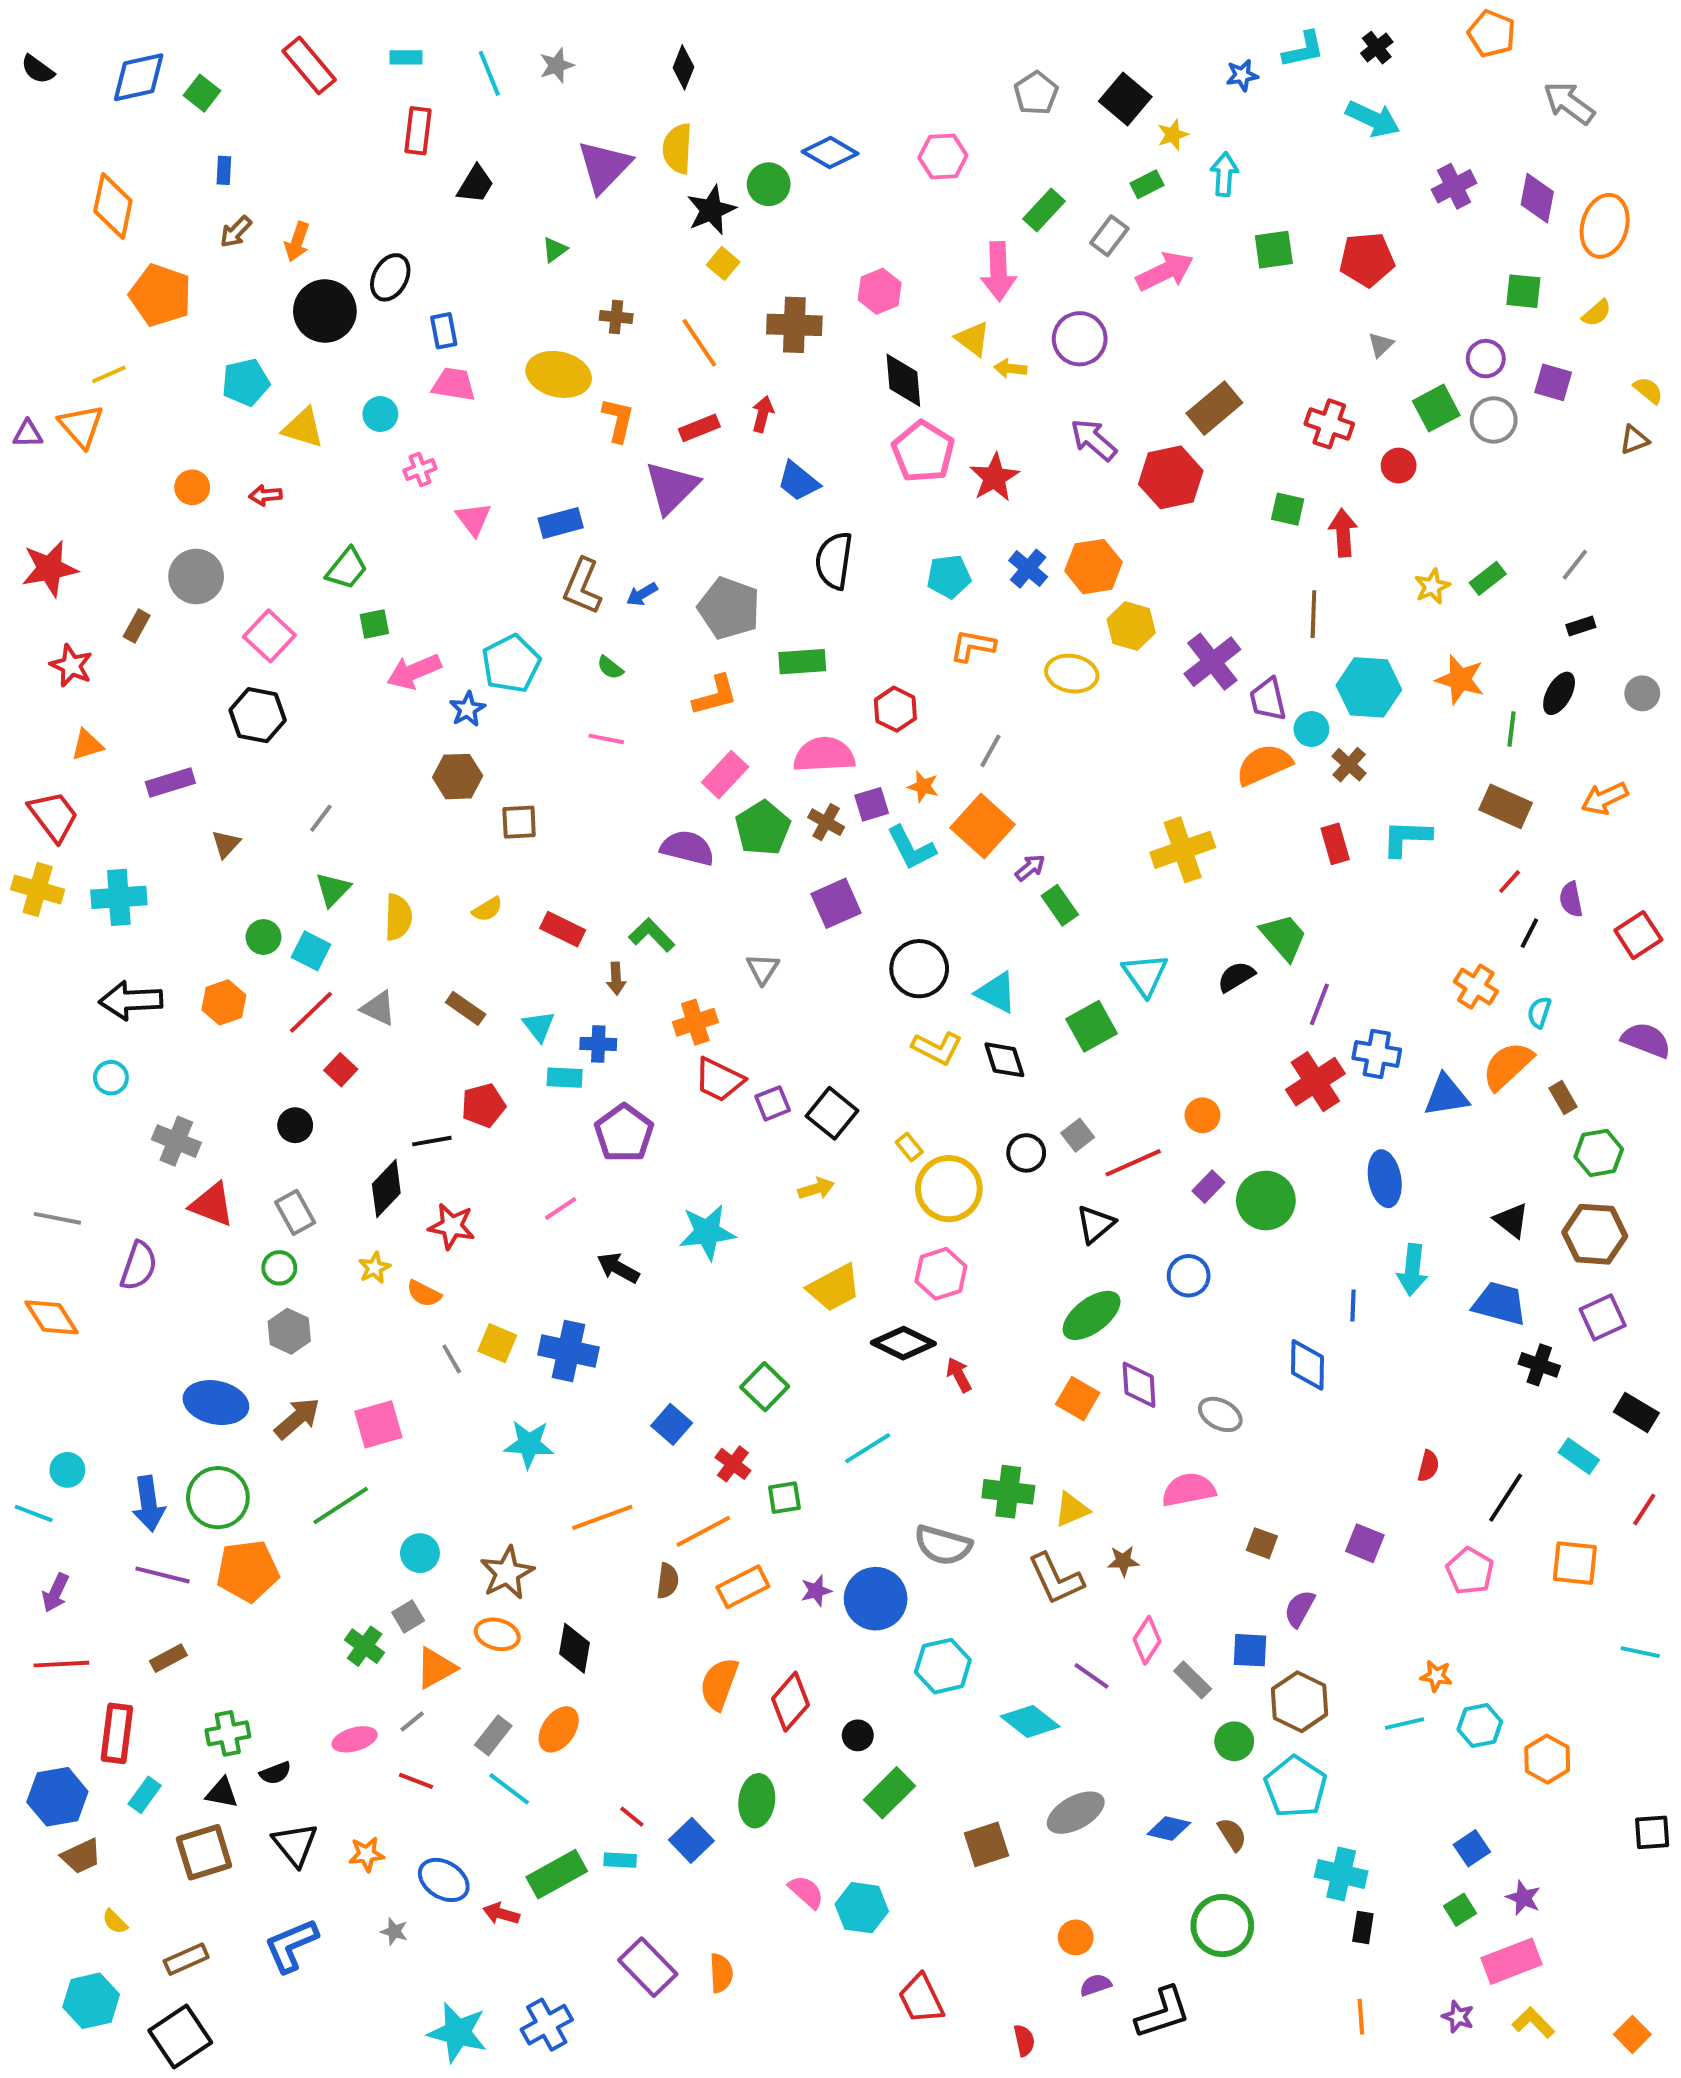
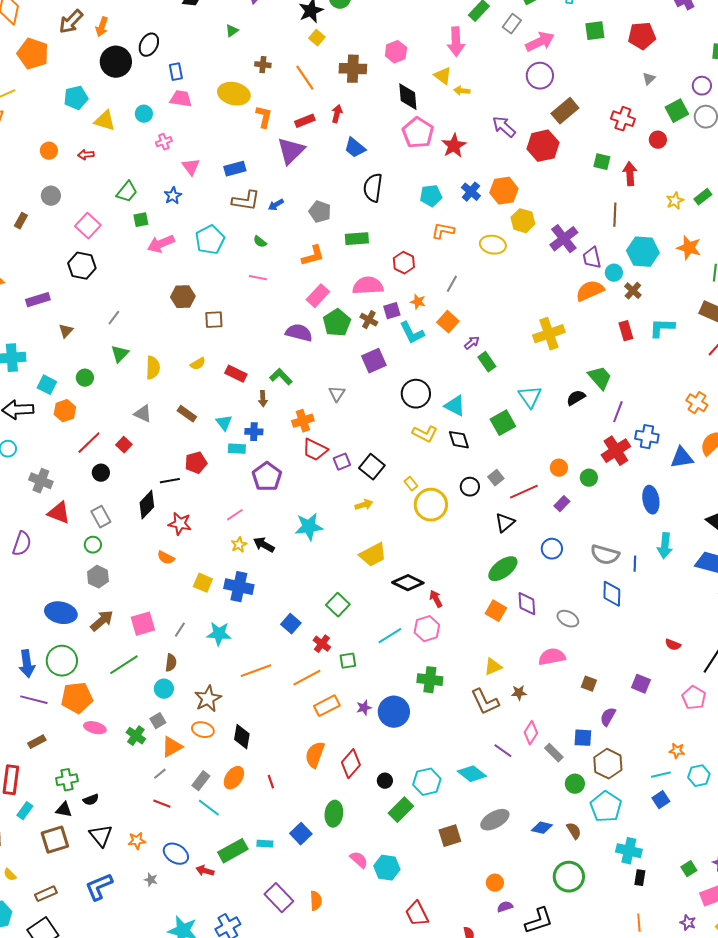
brown arrow: (236, 232) -> (71, 22), size x1.5
purple circle: (1080, 339) -> (540, 76), moved
gray circle: (196, 576) -> (51, 196), size x0.7
brown L-shape: (582, 586) -> (246, 201), turned -104
gray pentagon: (729, 608) -> (320, 212), size x0.7
blue star: (468, 709) -> (173, 196), moved
orange square: (983, 826) -> (448, 322), size x0.7
cyan square: (311, 951) -> (47, 385), moved
red line: (311, 1012) -> (89, 443), moved
green circle: (1266, 1200) -> (589, 478), moved, size x0.6
yellow star: (374, 1268) -> (239, 545), moved
pink hexagon: (941, 1274) -> (427, 629), moved
gray line: (452, 1359) -> (180, 630), moved, turned 63
red semicircle: (1428, 1466) -> (673, 645), turned 98
green cross: (1008, 1492) -> (430, 680), moved
gray semicircle: (943, 1545) -> (605, 555), moved
brown semicircle: (668, 1581) -> (171, 663), moved
cyan hexagon: (943, 1666) -> (427, 782), moved
pink ellipse: (355, 1739) -> (95, 728), moved, turned 30
red line: (632, 1817) -> (271, 782), moved, turned 32
blue square: (1472, 1848) -> (661, 800), moved

